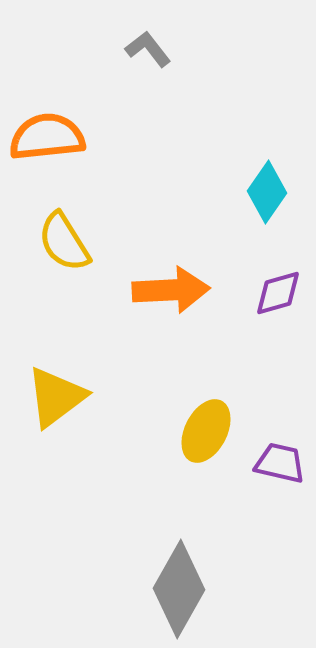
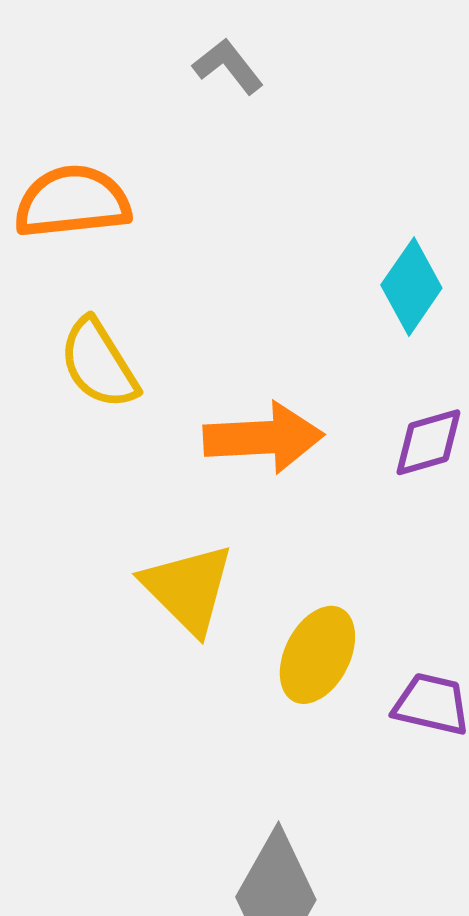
yellow triangle: (56, 397) -> (188, 589), moved, turned -38

